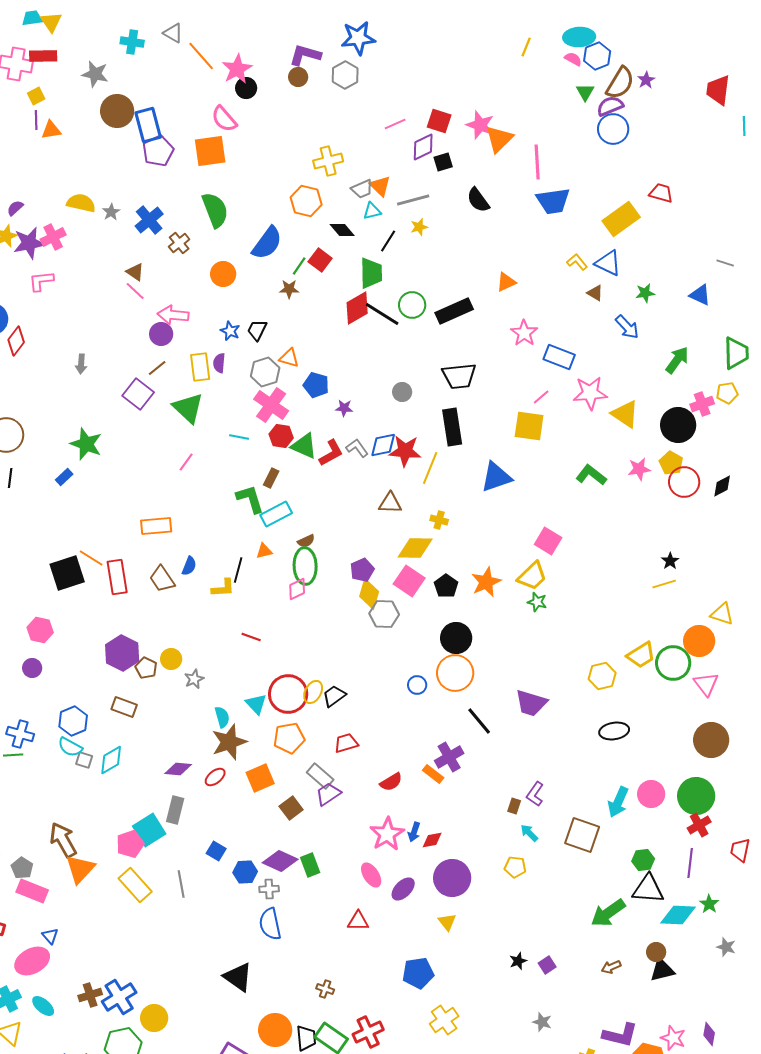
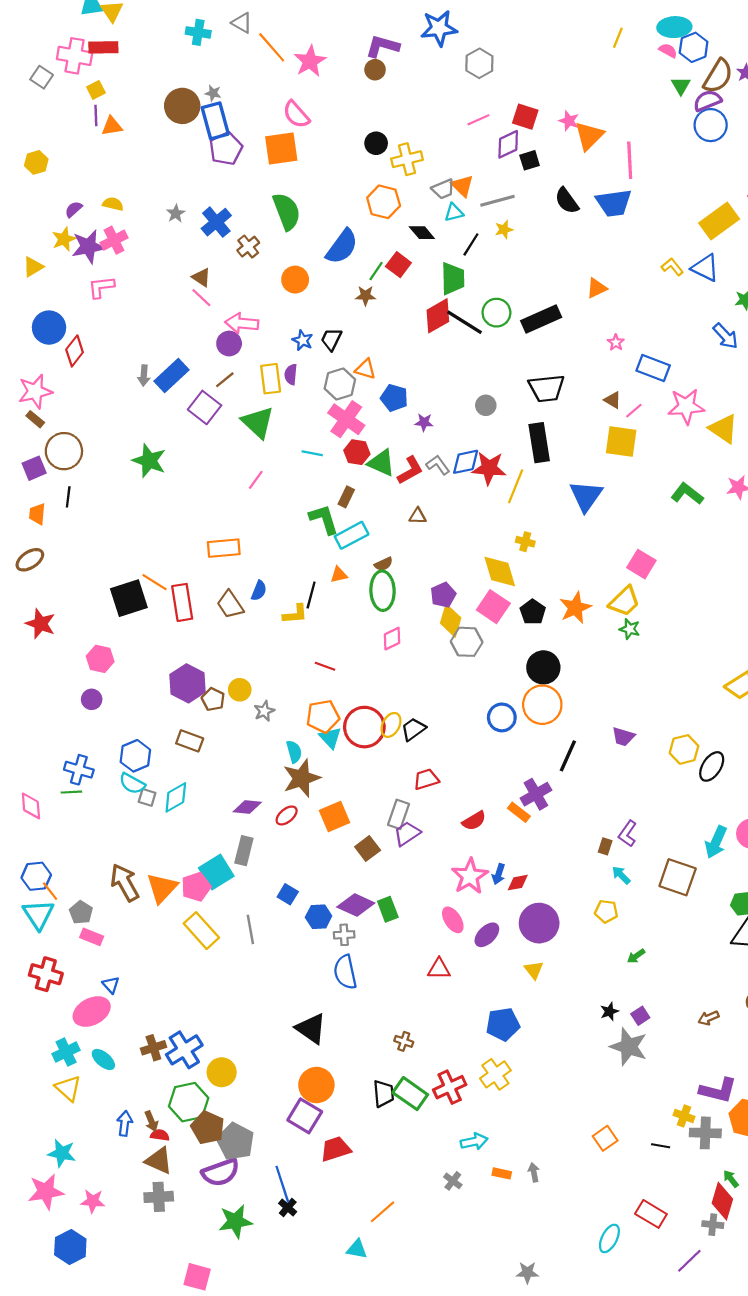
gray star: (95, 74) -> (213, 93), moved, size x0.6
gray hexagon: (345, 75) -> (479, 63), moved
black circle: (246, 88) -> (376, 143), moved
pink star: (480, 125) -> (569, 121), size x0.7
blue trapezoid: (553, 201) -> (614, 203), moved
yellow semicircle: (81, 203) -> (113, 204), moved, size x0.7
brown triangle: (595, 293) -> (613, 400), moved
pink star: (524, 333) -> (616, 342), size x0.6
blue rectangle: (64, 477) -> (172, 375), moved, size x1.8
blue triangle: (496, 477) -> (586, 496), turned -36
brown triangle: (390, 503) -> (418, 516), moved, size x0.7
yellow diamond: (415, 548) -> (500, 572), turned 72
pink diamond: (297, 589) -> (392, 639), moved
yellow hexagon: (602, 676) -> (684, 749), moved
blue circle: (417, 685) -> (502, 717), size x1.4
purple trapezoid: (531, 703) -> (623, 737), size x0.7
black line: (479, 721) -> (568, 756), turned 64
black ellipse: (614, 731) -> (712, 766), turned -48
orange pentagon: (289, 738) -> (323, 716), moved
gray rectangle: (320, 776) -> (398, 814), turned 68
orange triangle: (80, 869) -> (162, 888), moved
pink rectangle: (32, 891) -> (92, 937), size x0.7
green arrow: (608, 913) -> (636, 956), moved, size x0.5
yellow cross: (444, 1020) -> (495, 1074), moved
gray star: (542, 1022) -> (629, 1047), moved, size x1.8
orange circle: (275, 1030) -> (316, 1085), moved

